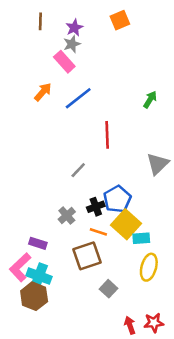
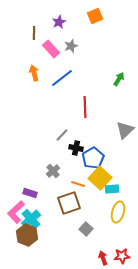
brown line: (40, 21) -> (34, 33), moved
gray star: (72, 44) -> (71, 46), moved
orange arrow: (43, 92) -> (34, 73), turned -56
black cross: (96, 207) -> (76, 148), moved, turned 32
cyan cross: (39, 276) -> (31, 219), turned 30

